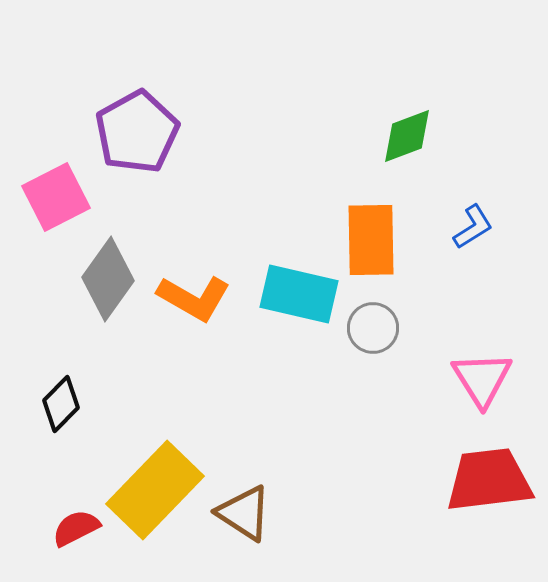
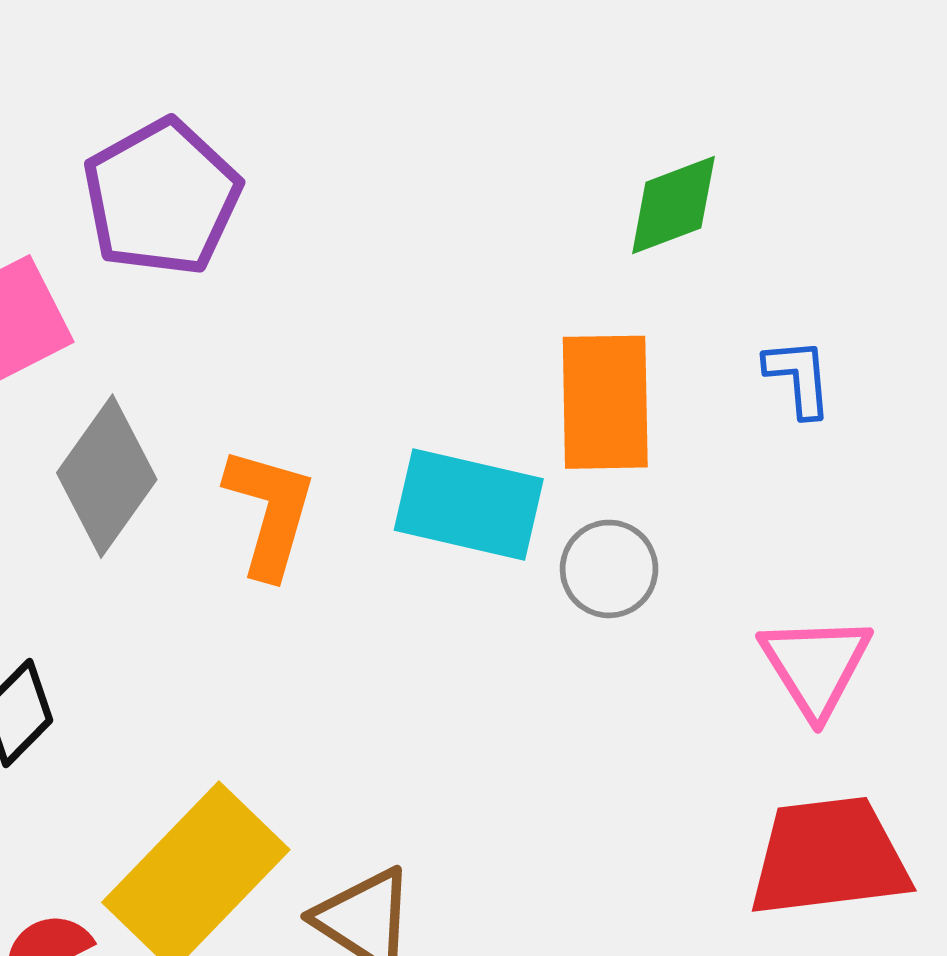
blue L-shape: (473, 227) -> (799, 378), turned -63
orange L-shape: (194, 298) -> (270, 512), turned -104

